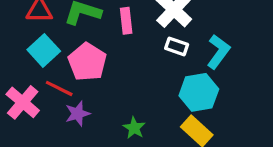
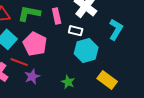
white rectangle: (177, 46) -> (76, 31), moved
cyan hexagon: (199, 92) -> (86, 50), moved

